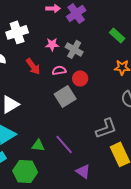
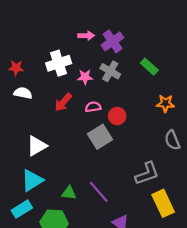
white cross: (17, 32) -> (59, 63), moved
green rectangle: (117, 35) -> (149, 67), moved
gray cross: (74, 49) -> (110, 71), moved
red arrow: (33, 66) -> (63, 102), turned 78

